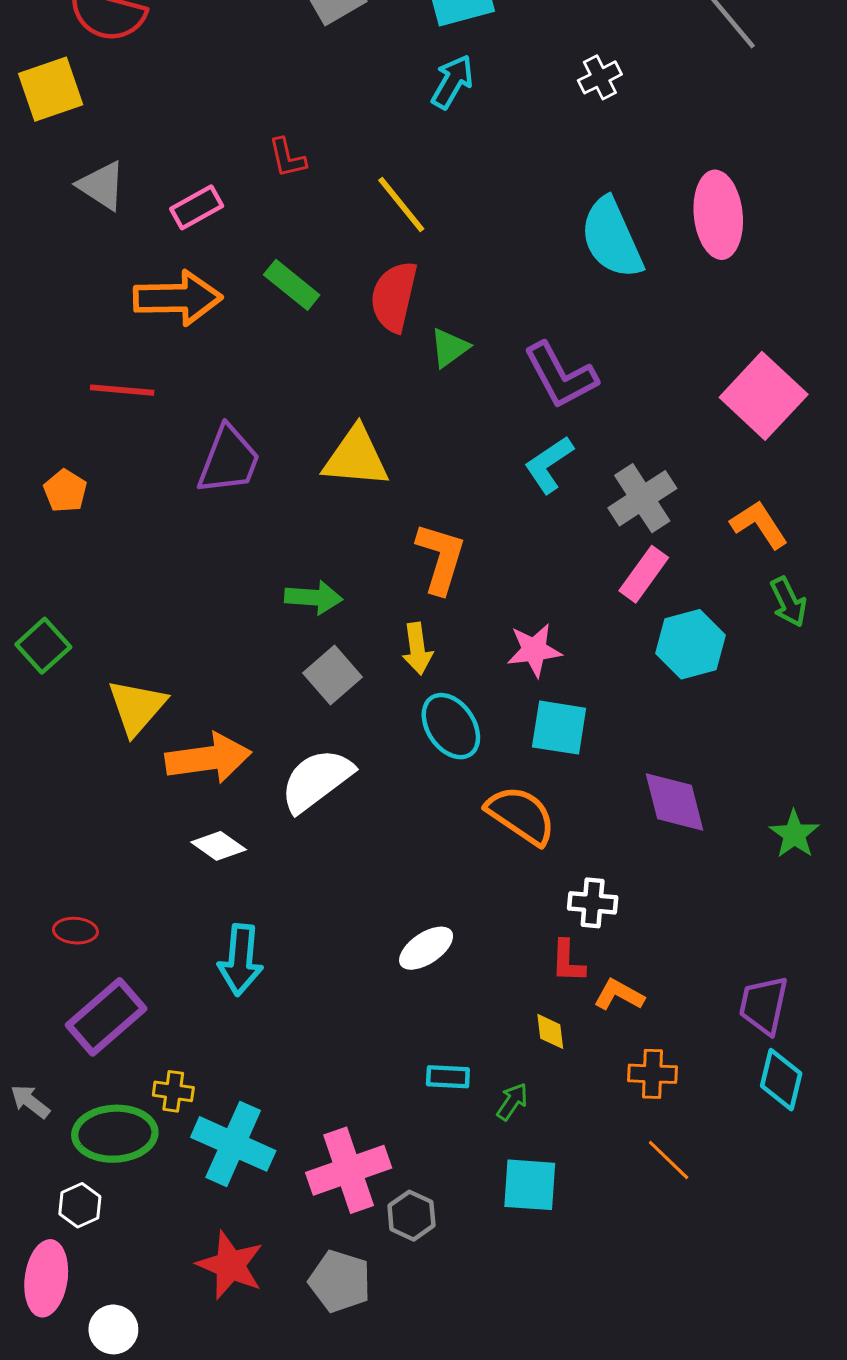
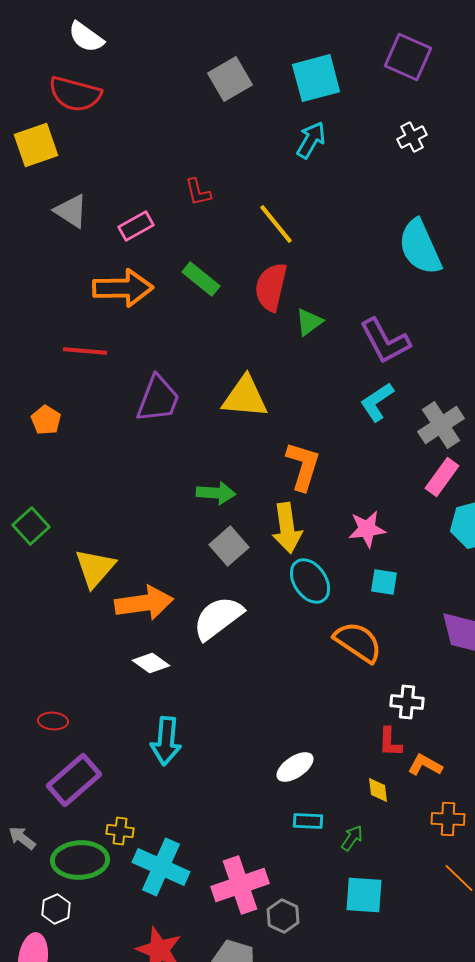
yellow arrow: (417, 649) -> (287, 528), size x1.4
cyan square: (559, 728) -> (384, 582), size x0.7
white ellipse: (426, 948) -> (295, 767), moved

